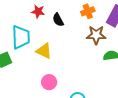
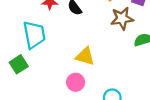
yellow triangle: (44, 51) -> (85, 56), moved

